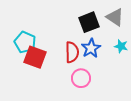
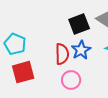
red square: (35, 57) -> (23, 72), moved, turned -35

